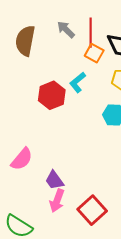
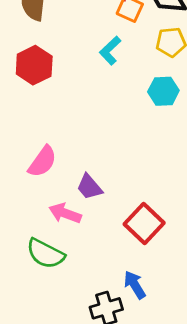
red hexagon: (52, 95) -> (34, 65), moved
pink arrow: (57, 201) -> (65, 213), moved, turned 95

